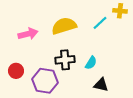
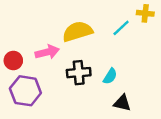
pink arrow: (28, 34) -> (47, 52), moved
red circle: (16, 71) -> (13, 61), moved
purple hexagon: (45, 81) -> (25, 91), moved

